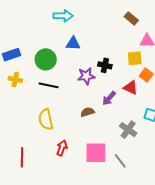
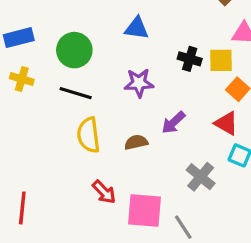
blue triangle: (73, 43) -> (137, 28), moved
black cross: (105, 65) -> (190, 59), moved
red triangle: (131, 87) -> (226, 123), moved
yellow semicircle: (46, 119) -> (89, 135), moved
red arrow: (62, 148) -> (104, 192), moved, turned 112

